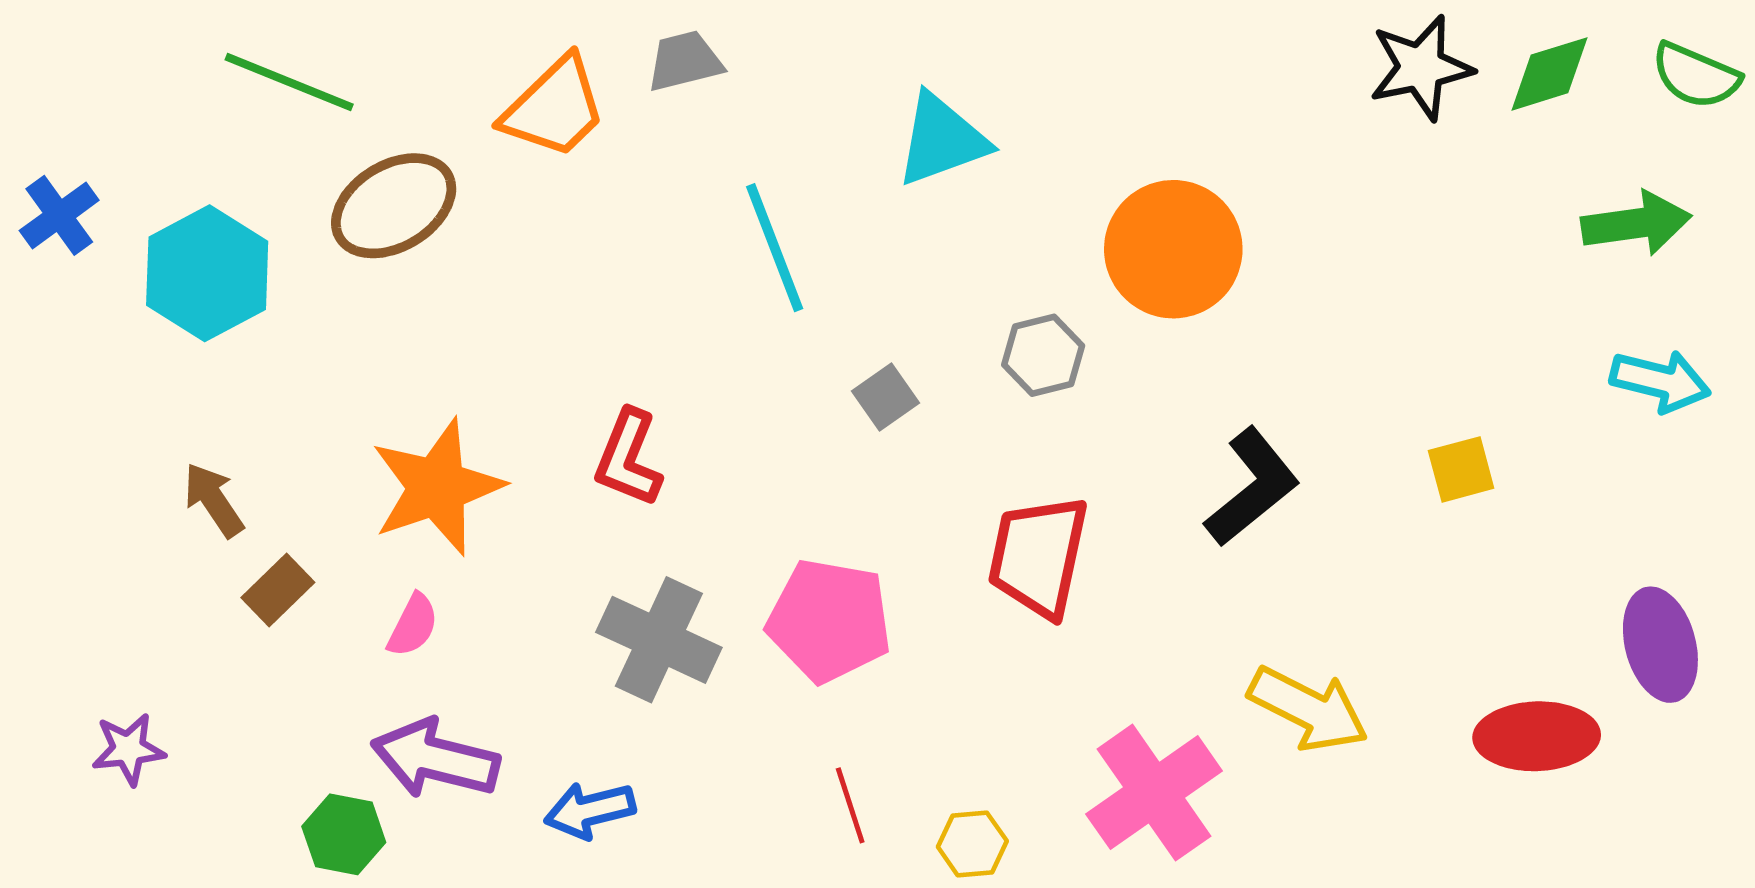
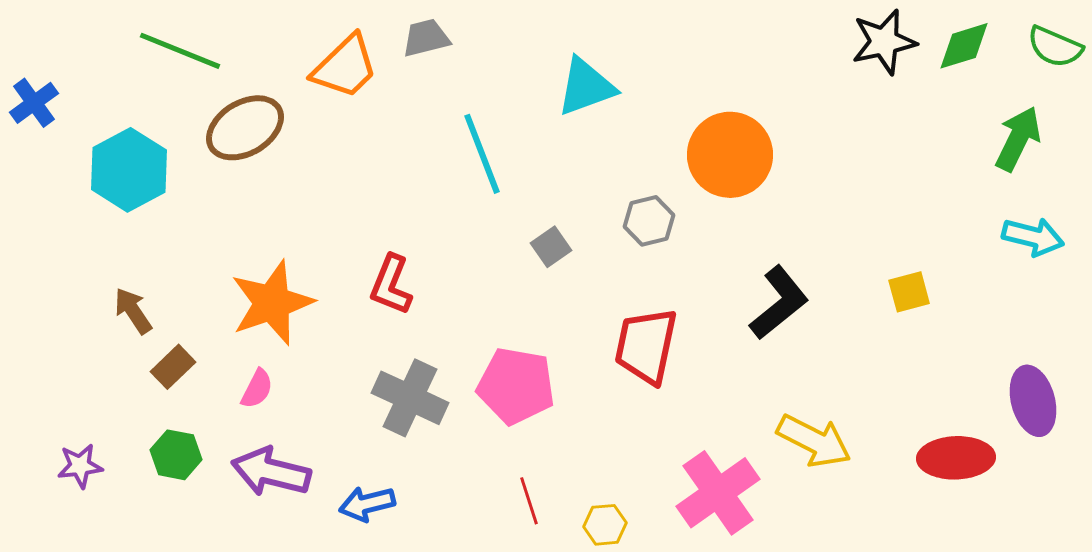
blue cross: (59, 215) -> (34, 103), moved
green arrow: (1636, 223) -> (1018, 139), turned -56
green hexagon: (344, 834) -> (176, 455), moved

